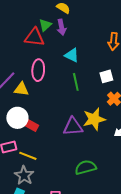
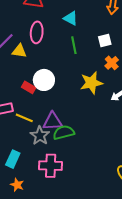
white circle: (17, 118) -> (44, 80), moved
purple triangle: (73, 127) -> (53, 121), moved
green semicircle: (86, 167) -> (64, 132), moved
gray star: (24, 175) -> (40, 136), moved

